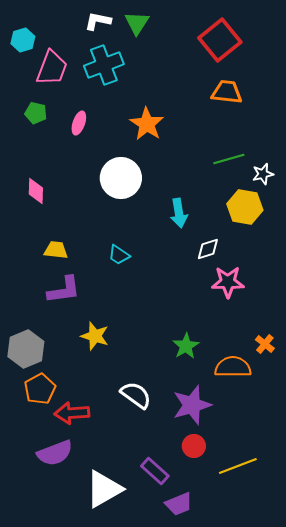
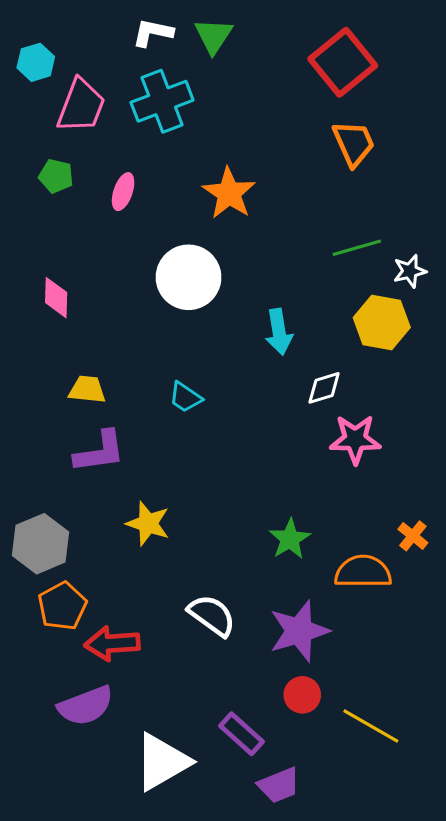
orange trapezoid: (227, 92) -> (354, 143), turned 60
yellow line: (238, 466) -> (371, 726), turned 51

